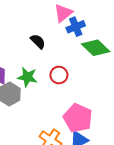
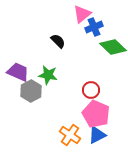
red circle: (59, 75) -> (91, 90), moved

